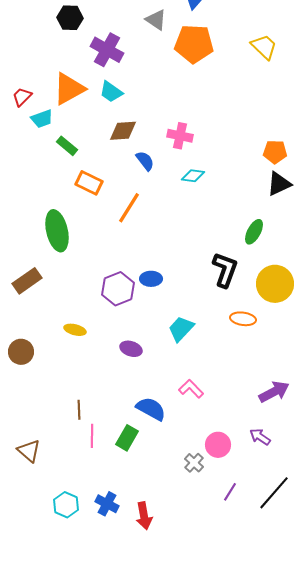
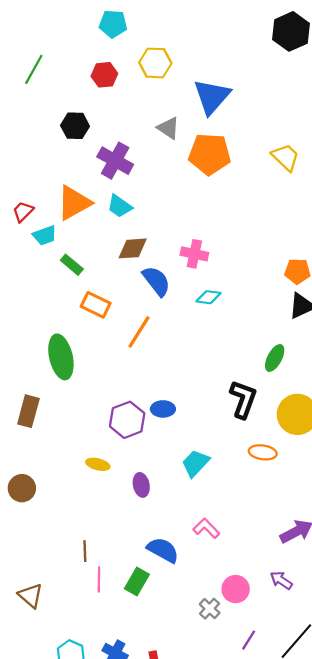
blue semicircle: (145, 161) -> (156, 281), size x1.4
brown rectangle: (27, 281) -> (28, 411), turned -40
yellow ellipse: (75, 330) -> (98, 464), moved
purple ellipse: (131, 349) -> (141, 485), turned 60

